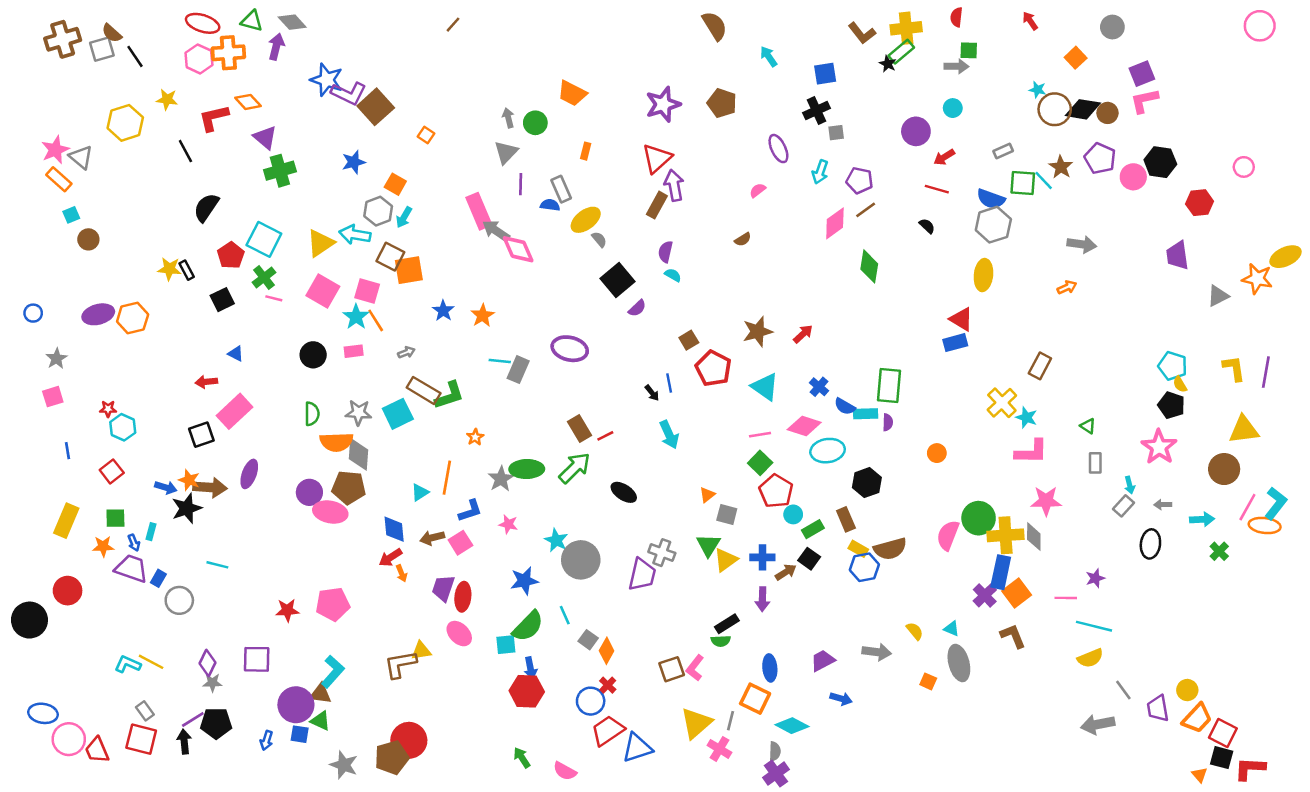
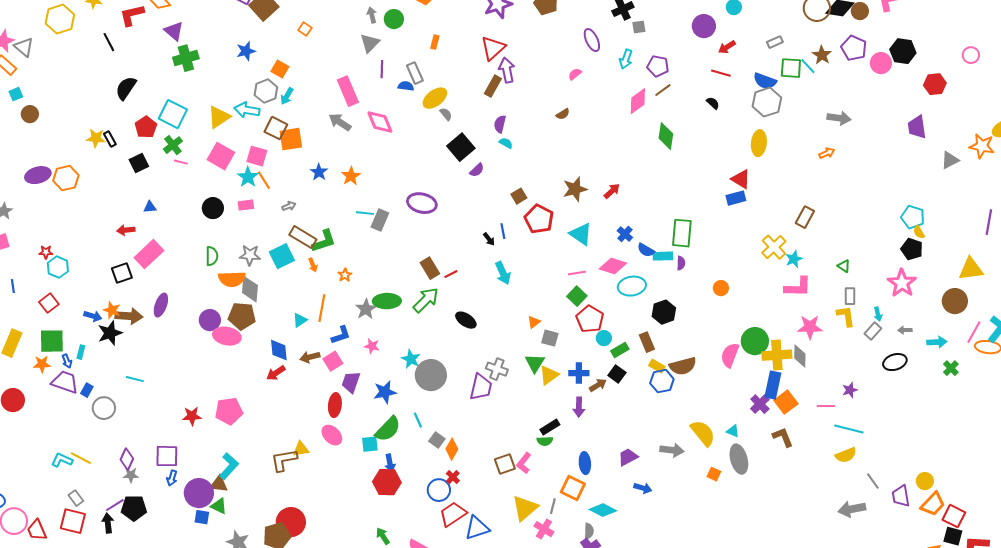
gray arrow: (496, 231) -> (340, 122), moved
blue triangle: (236, 354) -> (150, 207), turned -32
yellow L-shape: (1234, 368) -> (846, 316), moved
cyan star: (1026, 417) -> (794, 259), turned 30
green square: (115, 518) -> (52, 341), size x1.5
black ellipse: (1150, 544) -> (895, 362), turned 65
orange arrow: (401, 573) -> (313, 265), moved
purple trapezoid: (443, 588) -> (351, 382), moved
yellow semicircle: (915, 631) -> (703, 433), size x1.8
blue arrow: (266, 740) -> (172, 478), moved

